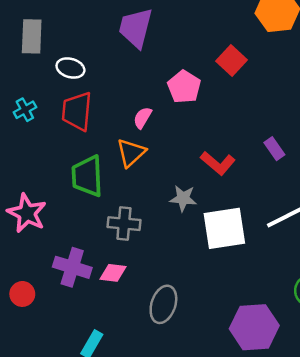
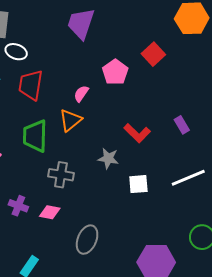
white ellipse: (70, 68) -> (16, 52), moved
white square: (224, 228) -> (138, 184), size x0.6
purple cross: (72, 267) -> (18, 206), size x0.7

